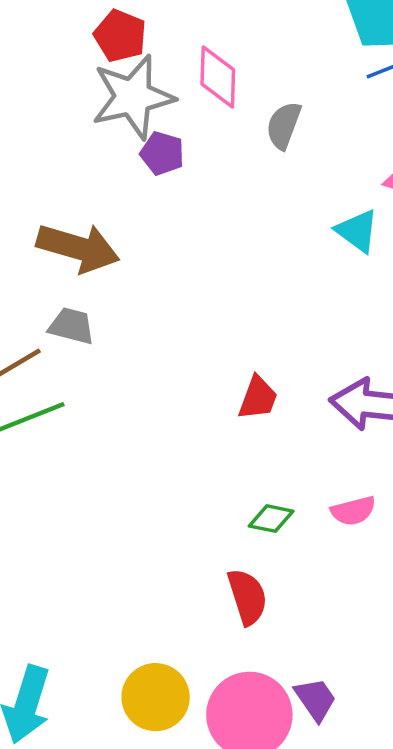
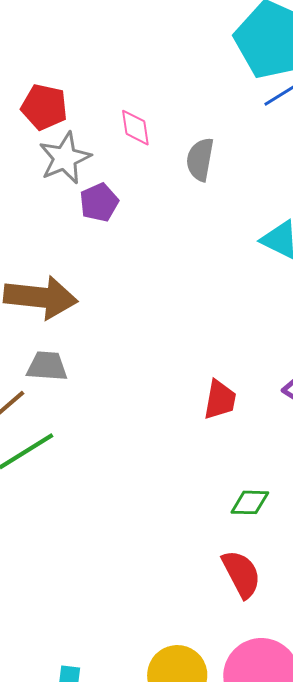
pink diamond: (218, 77) -> (135, 128), size x0.7
gray star: (133, 97) -> (65, 158), size x0.7
purple pentagon: (162, 153) -> (99, 202), turned -30

